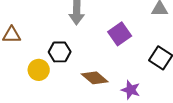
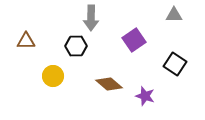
black hexagon: (60, 52) -> (76, 46), moved

